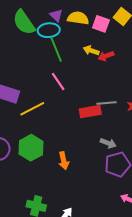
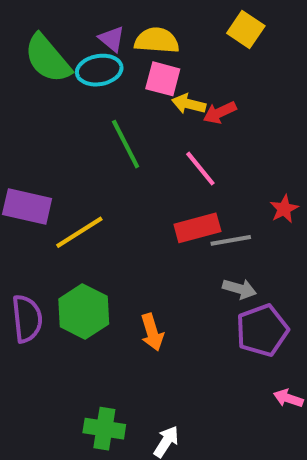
pink square: (101, 24) -> (163, 79), moved
green line: (56, 49) -> (126, 144), moved
pink line: (58, 82) -> (200, 169), moved
gray line: (106, 103) -> (231, 240), moved

